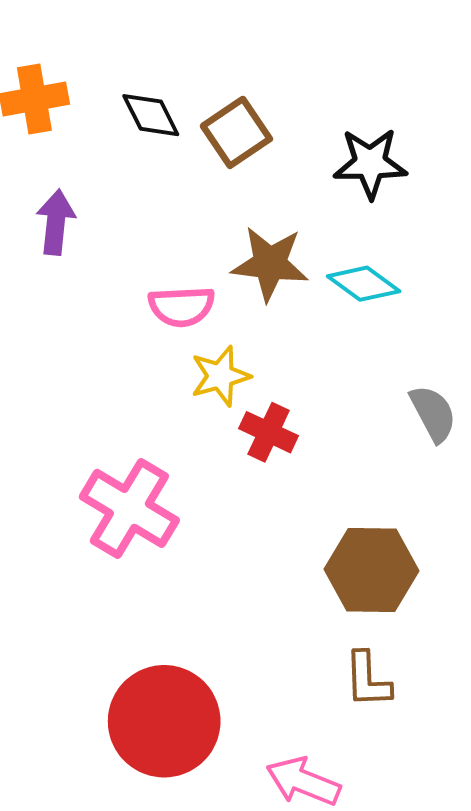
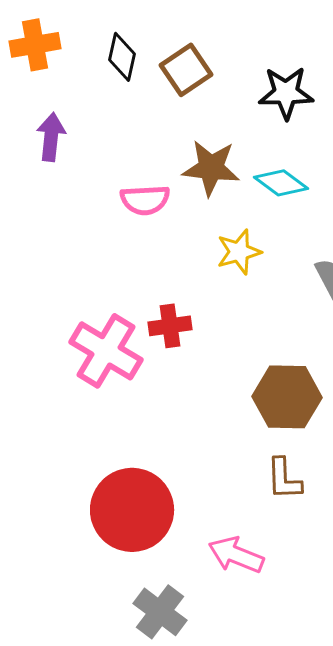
black diamond: (151, 115) -> (122, 57), turned 39
yellow star: (220, 376) -> (239, 252), moved
red cross: (269, 432) -> (170, 326), moved, turned -33

